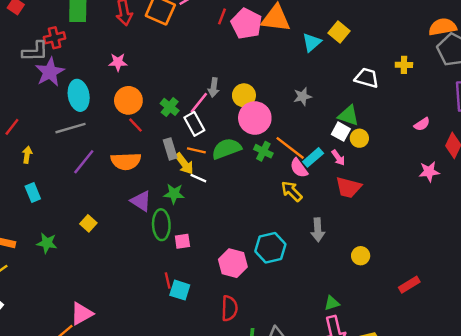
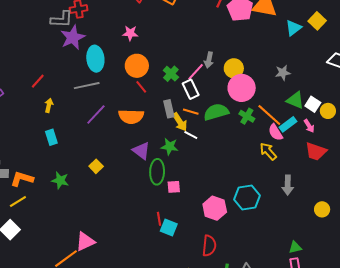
green triangle: (348, 116) -> (295, 100), moved

